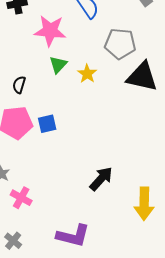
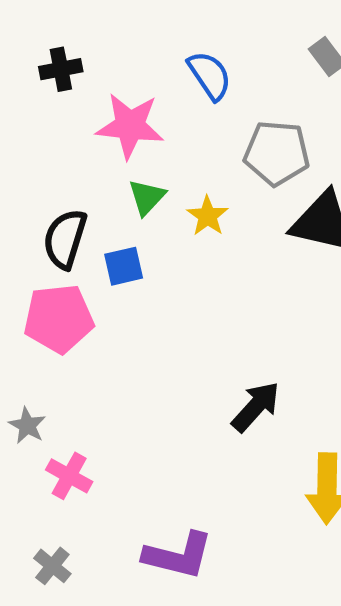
black semicircle: (19, 85) -> (65, 239), size x1.6
blue square: (47, 124) -> (124, 266), moved
black arrow: (101, 179) -> (256, 407), moved

